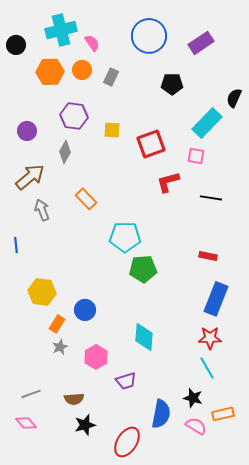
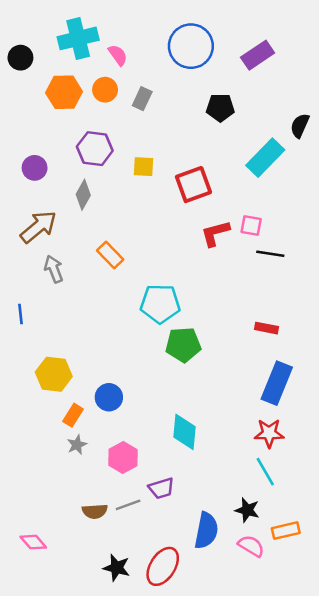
pink square: (196, 156) -> (251, 226), moved
gray line: (31, 394) -> (128, 505), moved
black star: (85, 425) -> (117, 568), moved, turned 30

